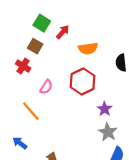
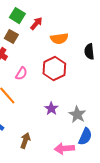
purple star: (105, 109) -> (51, 109), moved

